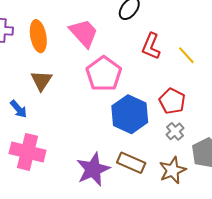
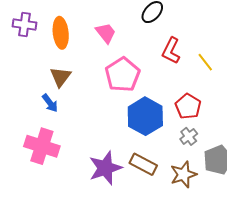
pink trapezoid: (84, 33) -> (106, 33), size x0.7
blue arrow: (19, 109) -> (50, 103), moved

